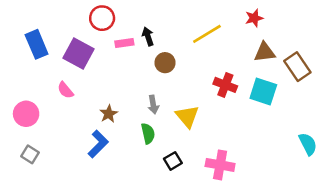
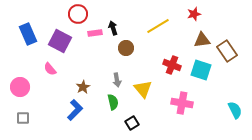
gray square: (30, 154) -> (23, 118), turned -32
pink cross: (220, 165) -> (182, 103), moved

